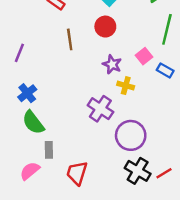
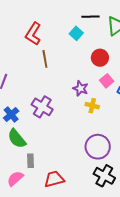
red circle: (105, 27) -> (100, 58), moved
brown line: (70, 39) -> (45, 59), moved
purple cross: (100, 109) -> (42, 107), moved
red trapezoid: (77, 173) -> (54, 179), turned 60

